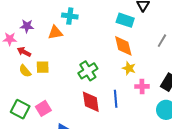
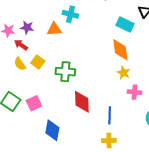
purple star: (27, 26) -> (27, 27), moved
yellow square: (43, 67) -> (38, 62), turned 32
green cross: (88, 71) -> (65, 72), moved, turned 30
blue line: (116, 99) -> (110, 115), moved

